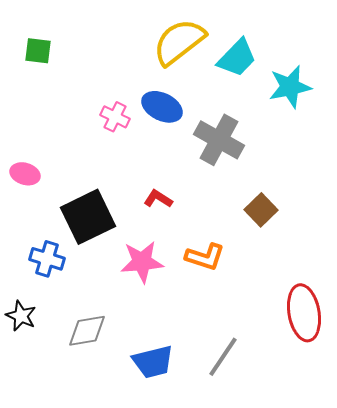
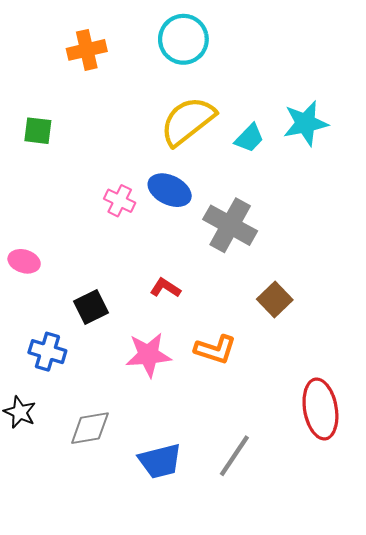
cyan trapezoid: (237, 58) -> (249, 138), size x0.7
cyan star: (290, 87) -> (306, 123), moved
black square: (88, 217) -> (91, 307), size x0.6

